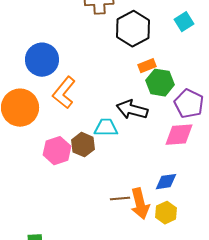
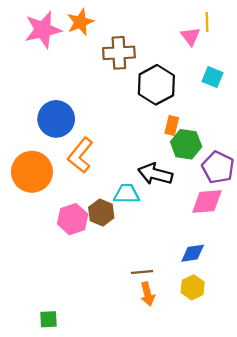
cyan square: (184, 22) -> (212, 77), turned -36
orange rectangle: (147, 66) -> (172, 126), turned -54
orange arrow: (140, 204) -> (148, 294), moved, size x0.7

